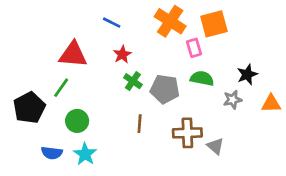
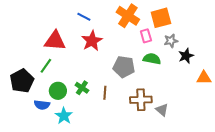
red star: (122, 54) -> (92, 41), size x1.5
green cross: (133, 81) -> (82, 88), moved
gray star: (233, 100) -> (171, 41), moved
blue semicircle: (52, 153) -> (42, 105), moved

